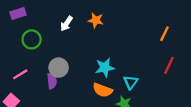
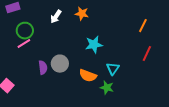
gray circle: (59, 68) -> (60, 64), moved
cyan star: (105, 68) -> (94, 45), moved
pink line: (20, 74) -> (24, 44), moved

